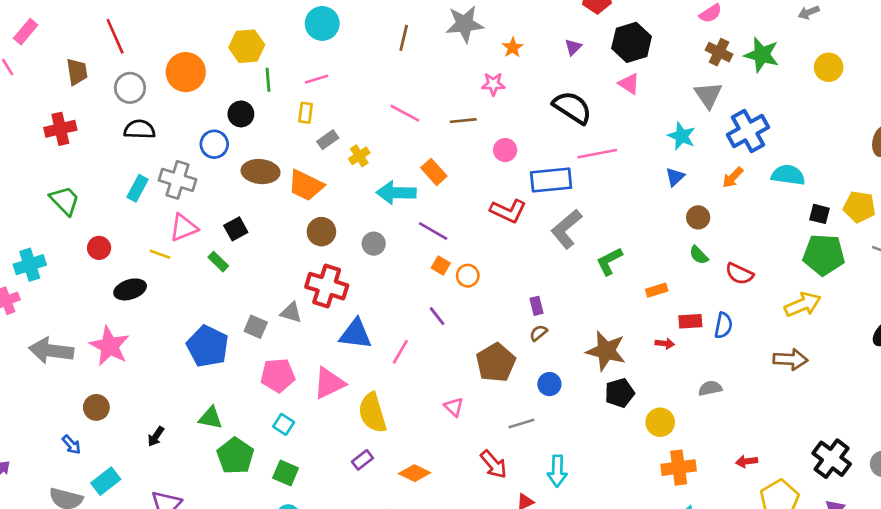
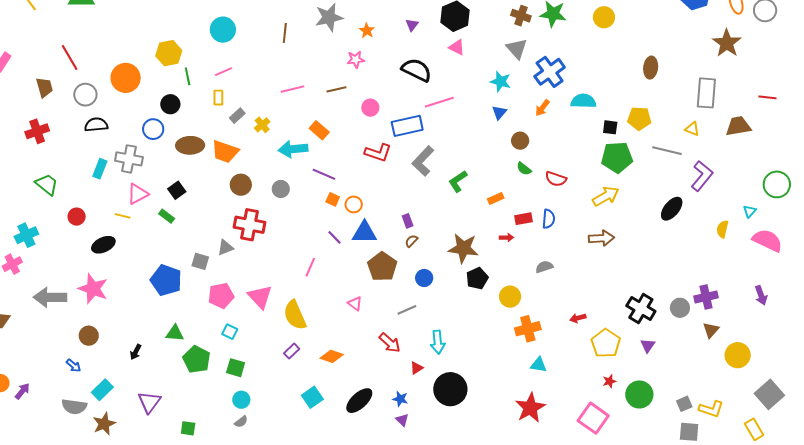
pink line: (405, 113) -> (292, 89), turned -35
gray triangle: (291, 312) -> (225, 248), turned -30
blue triangle: (356, 334) -> (364, 233), moved
pink triangle: (329, 383) -> (260, 297), turned -40

